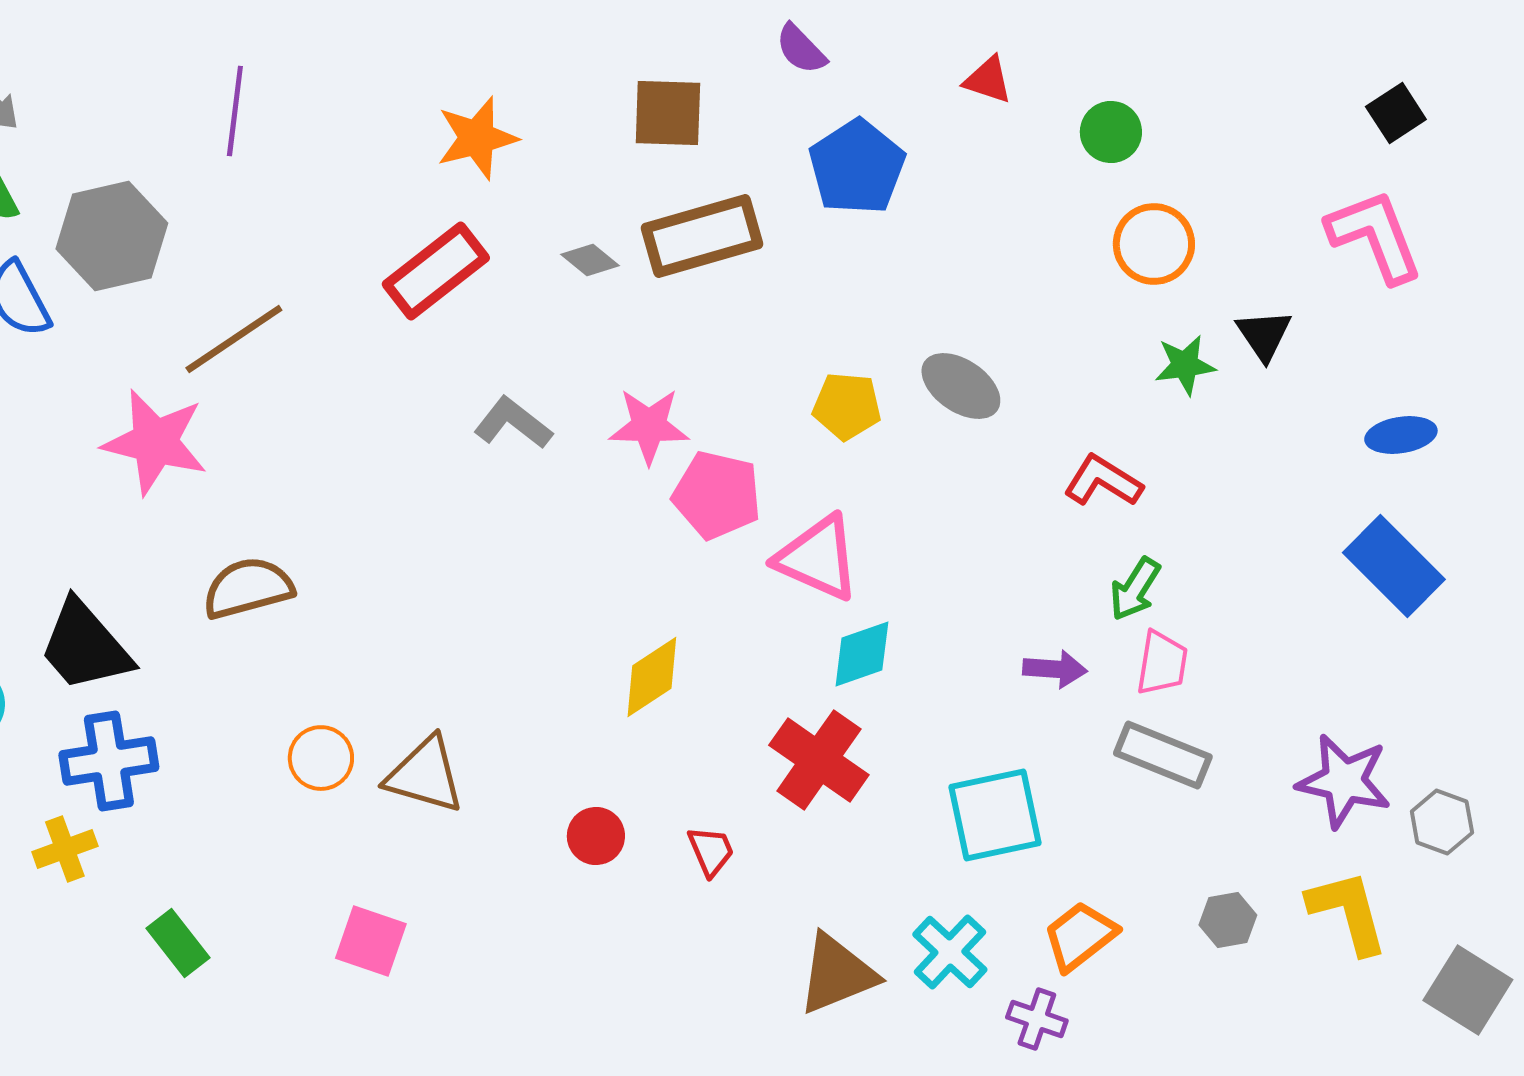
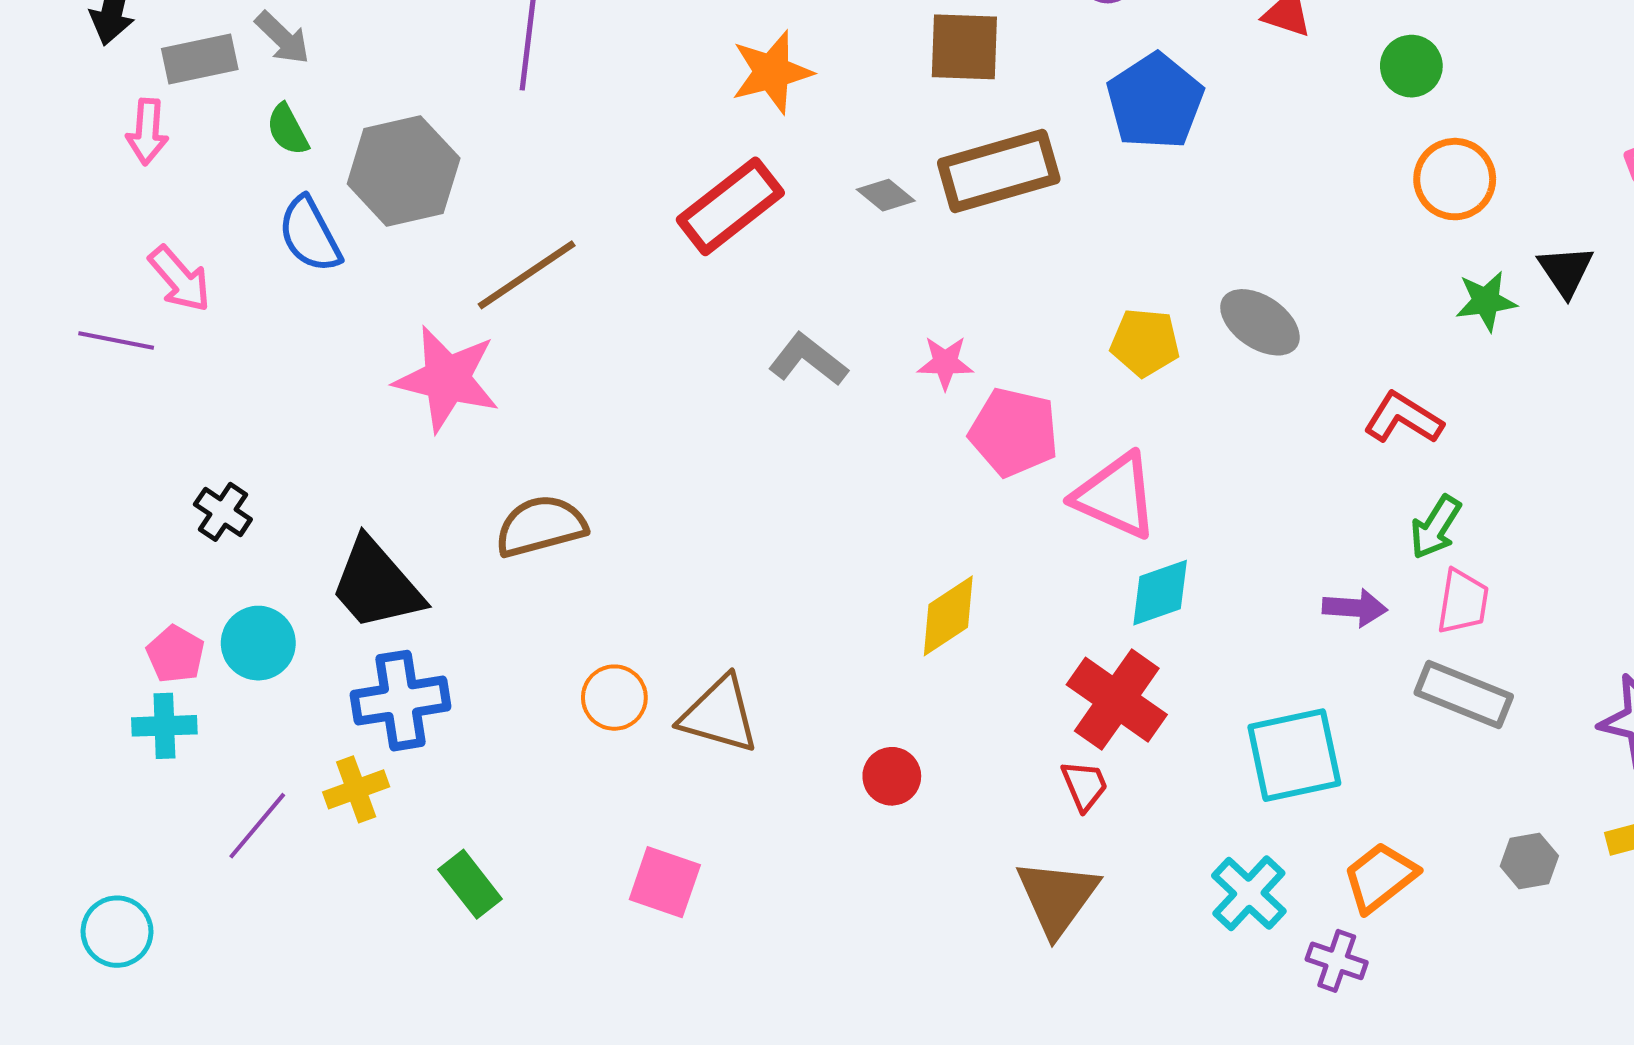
pink star: (649, 426) -> (945, 363), size x0.7
red trapezoid: (711, 851) -> (1084, 785), moved
brown triangle: (837, 974) -> (1057, 897), moved, turned -32

